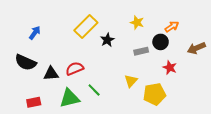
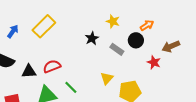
yellow rectangle: (86, 27) -> (44, 26), moved
black star: (107, 40) -> (92, 38), moved
gray rectangle: (141, 51) -> (117, 49), turned 48
red star: (170, 67) -> (154, 62), moved

